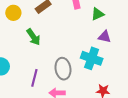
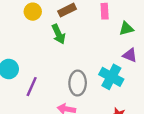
green arrow: (34, 37) -> (58, 34), moved
purple line: (34, 78) -> (32, 87), moved

